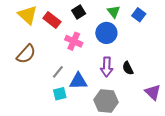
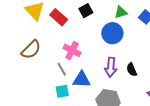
green triangle: (114, 12) -> (121, 12), turned 48
pink cross: (74, 41) -> (72, 50), moved
gray line: (58, 72) -> (62, 69), turned -72

